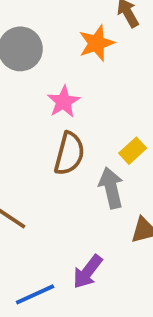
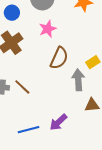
pink star: (64, 102) -> (48, 29), moved

